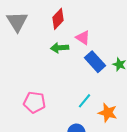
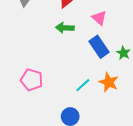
pink triangle: (83, 38) -> (99, 18), moved
orange star: (108, 113) -> (109, 82), moved

